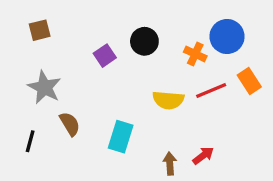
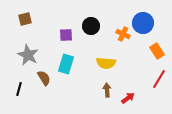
purple square: (105, 56) -> (66, 35), turned 32
red line: (211, 90) -> (159, 79), moved, turned -36
cyan rectangle: (121, 137) -> (66, 64), moved
brown arrow: (170, 164) -> (107, 90), moved

